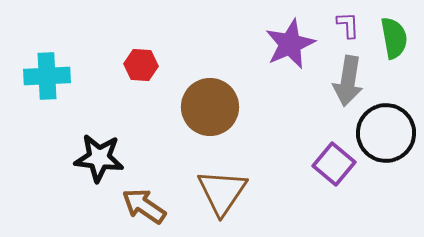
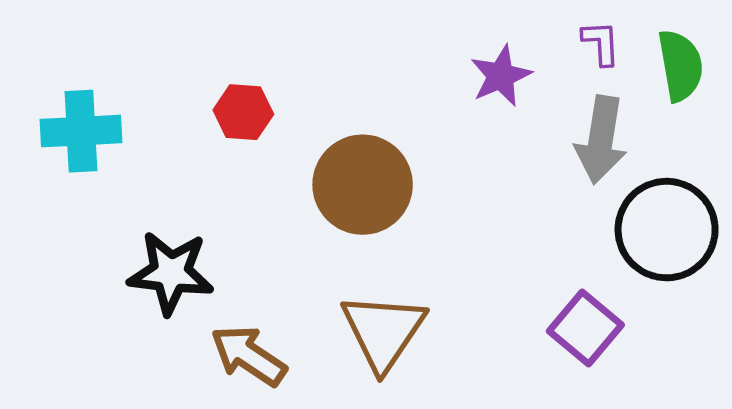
purple star: (290, 44) -> (501, 76), size x0.7
purple square: (334, 164) -> (585, 328), moved

